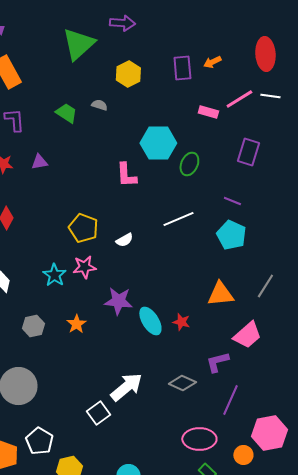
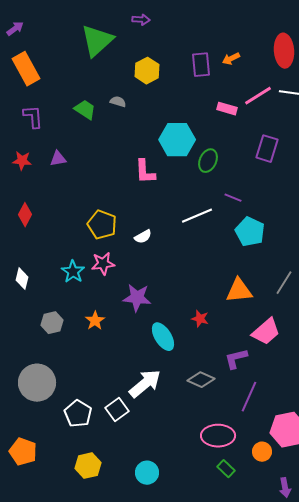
purple arrow: (122, 23) -> (141, 20), size x0.7
purple line: (232, 201) -> (233, 198), moved
cyan ellipse: (150, 321) -> (163, 337), moved
white pentagon: (39, 441) -> (78, 414), moved

